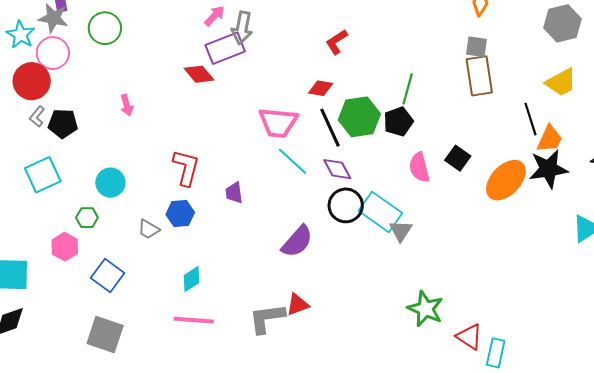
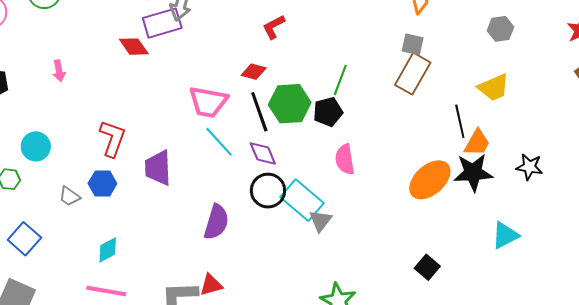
gray hexagon: (563, 23) -> (500, 29), size x0.7
brown rectangle: (479, 76) -> (413, 74), turned 33
black square: (458, 158) -> (427, 267), moved
purple trapezoid: (234, 193) -> (158, 168), size x1.6
purple semicircle: (297, 241) -> (216, 222), turned -30

